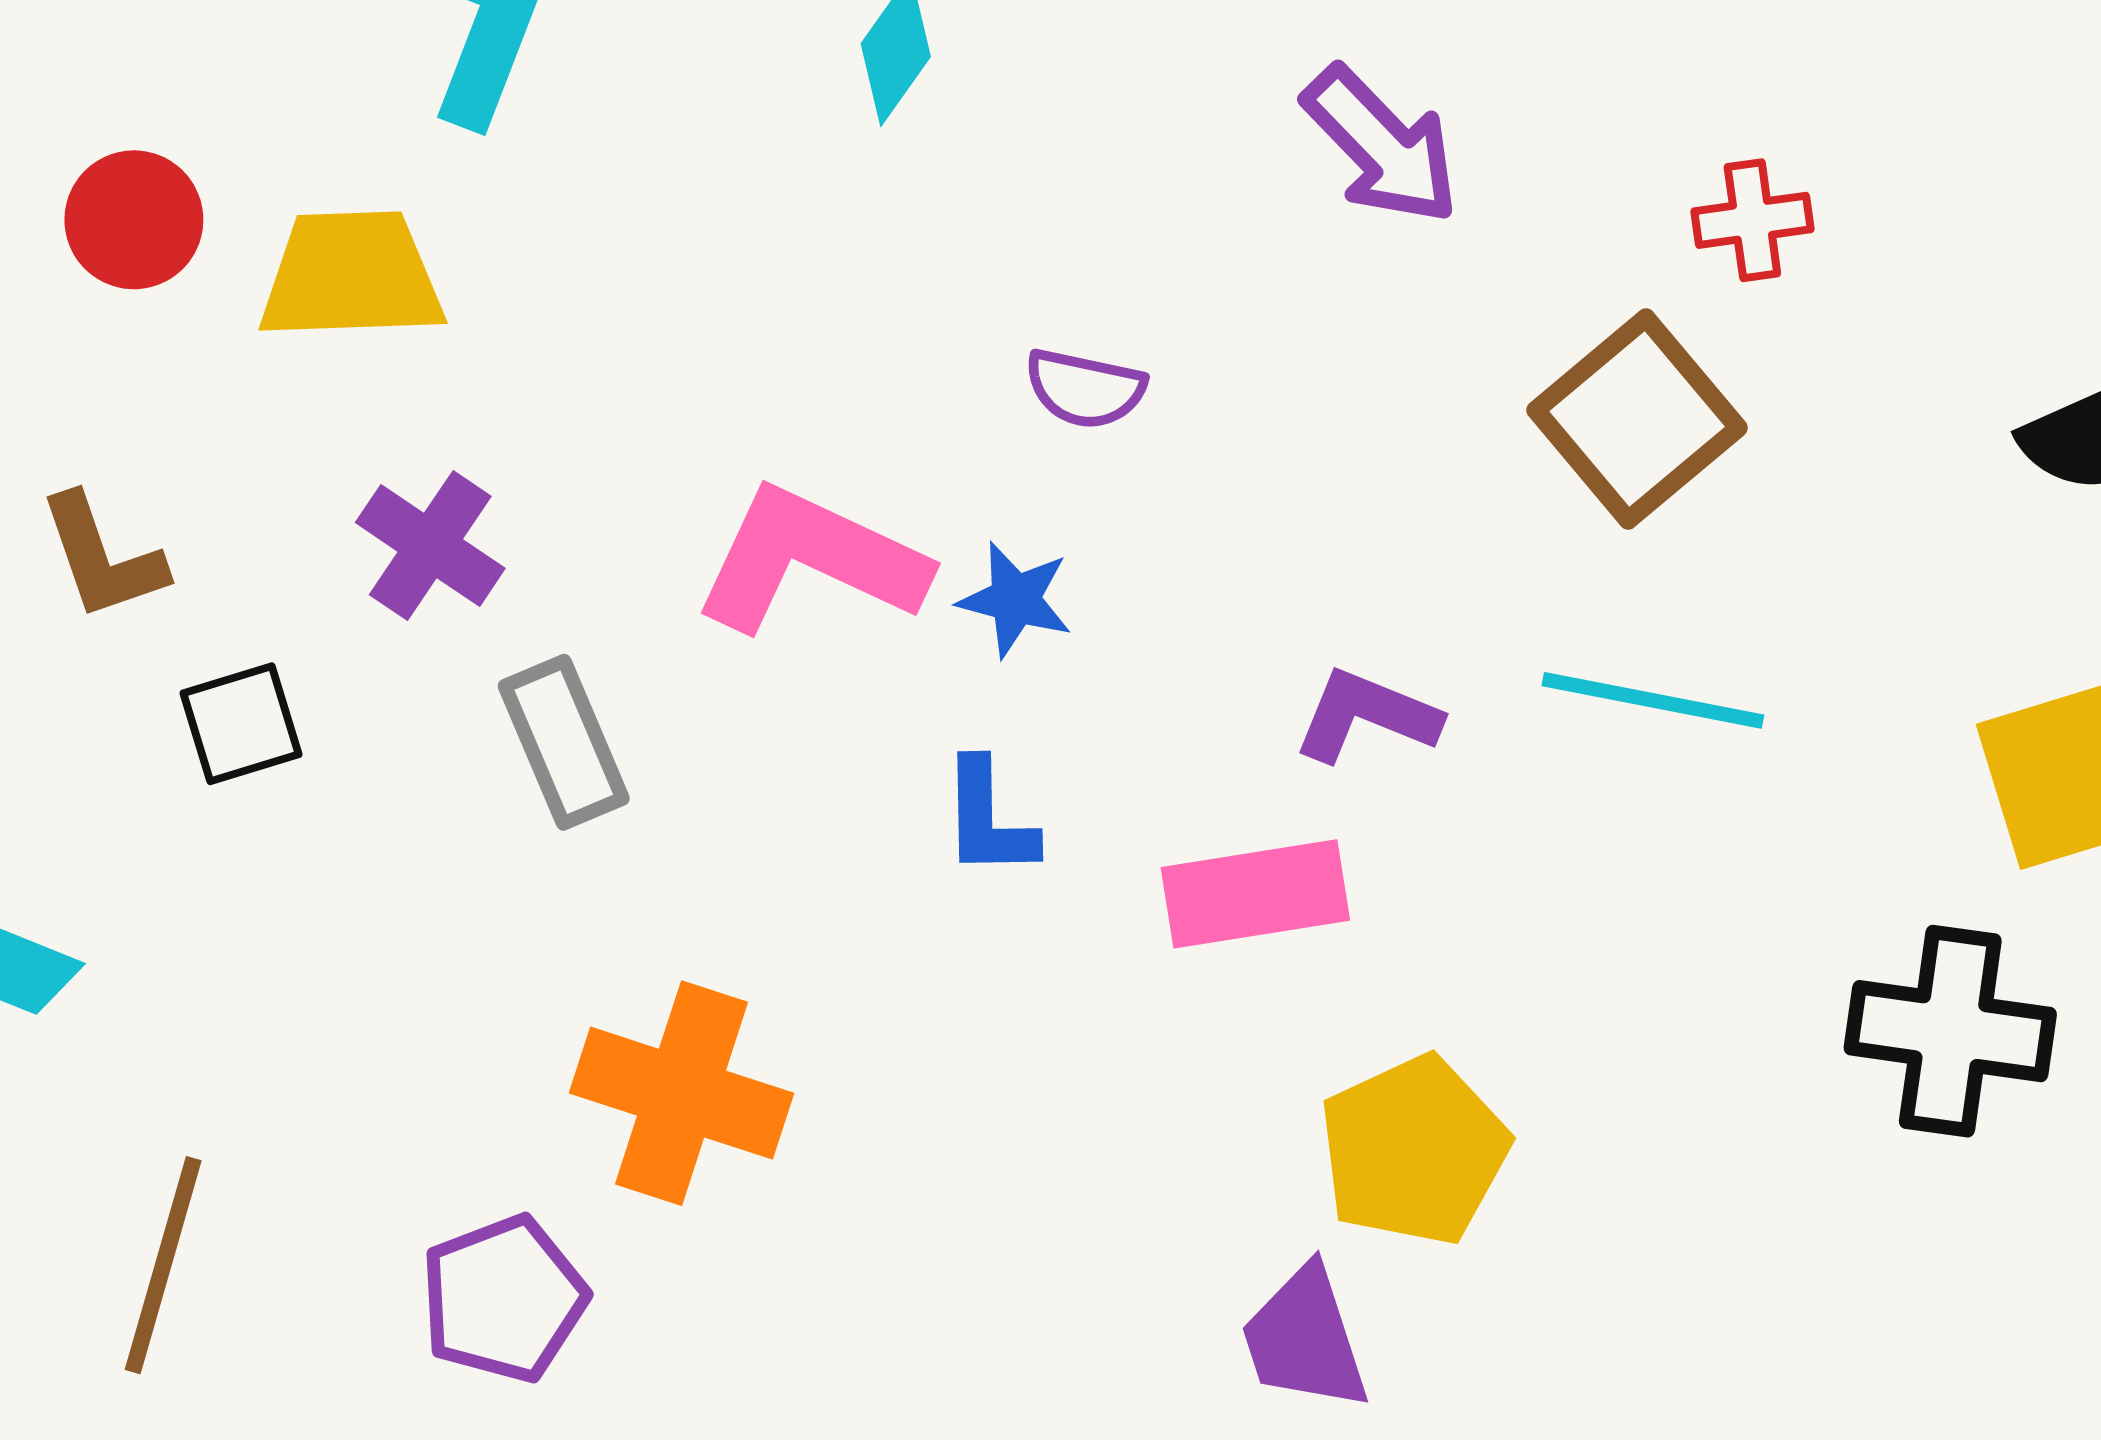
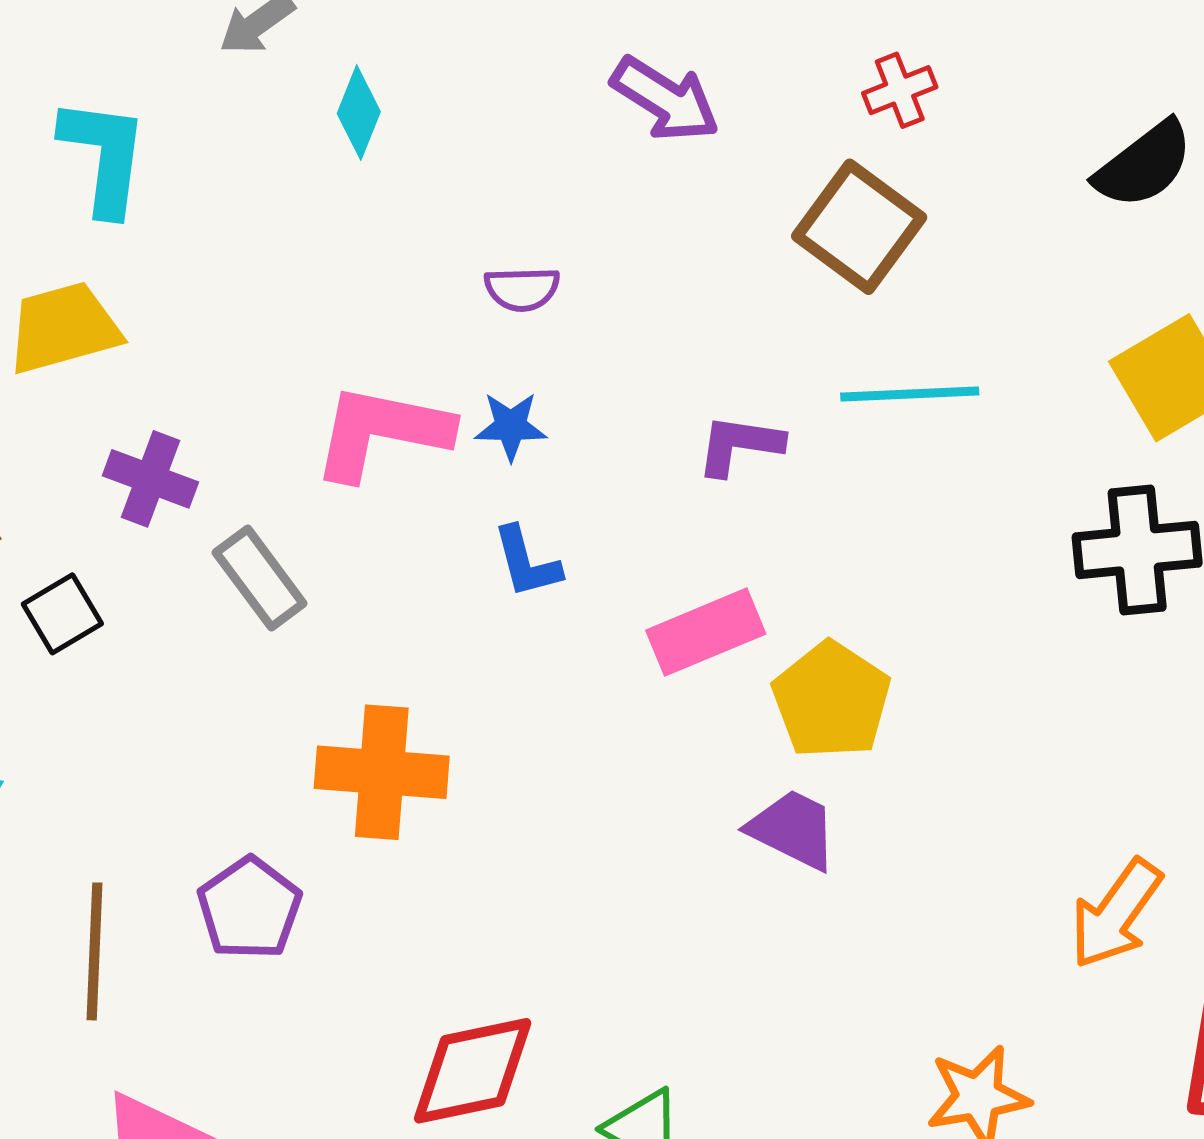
pink rectangle: (1255, 894) -> (706, 632), moved
purple pentagon: (504, 1299) -> (249, 908), moved
purple trapezoid: (1305, 1339) -> (793, 829), turned 148

